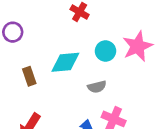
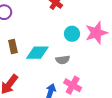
cyan diamond: (65, 62) -> (37, 53), moved

